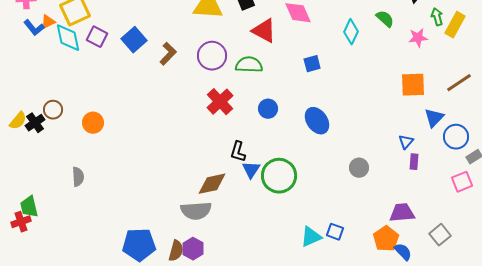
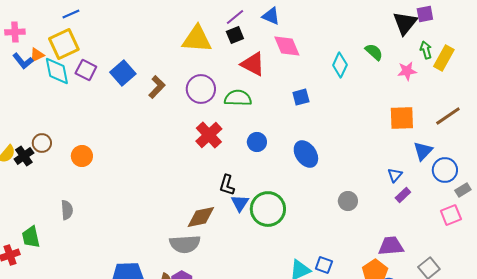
purple rectangle: (414, 162) -> (403, 195), turned 42
green trapezoid: (29, 207) -> (31, 237), moved

